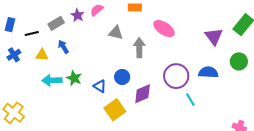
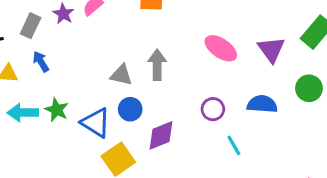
gray rectangle: (56, 23) -> (31, 26), turned -35
pink ellipse: (164, 29) -> (221, 48), moved
gray triangle: (116, 33) -> (121, 75), moved
purple circle: (176, 76) -> (213, 109), size x0.6
blue triangle: (100, 86) -> (96, 123), size x1.5

